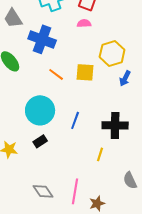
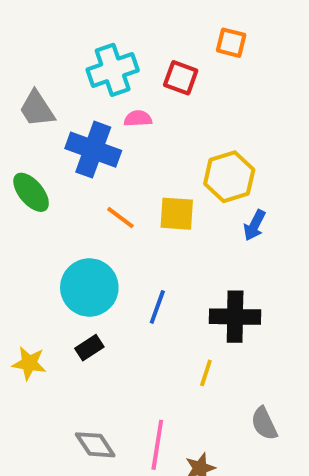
pink semicircle: (84, 23) -> (138, 118), moved

